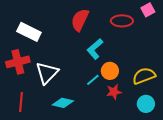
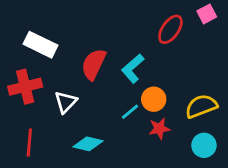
red semicircle: (80, 20) -> (94, 64), moved
red ellipse: (122, 21) -> (170, 29), turned -55
white triangle: (47, 73) -> (66, 102), size x0.7

